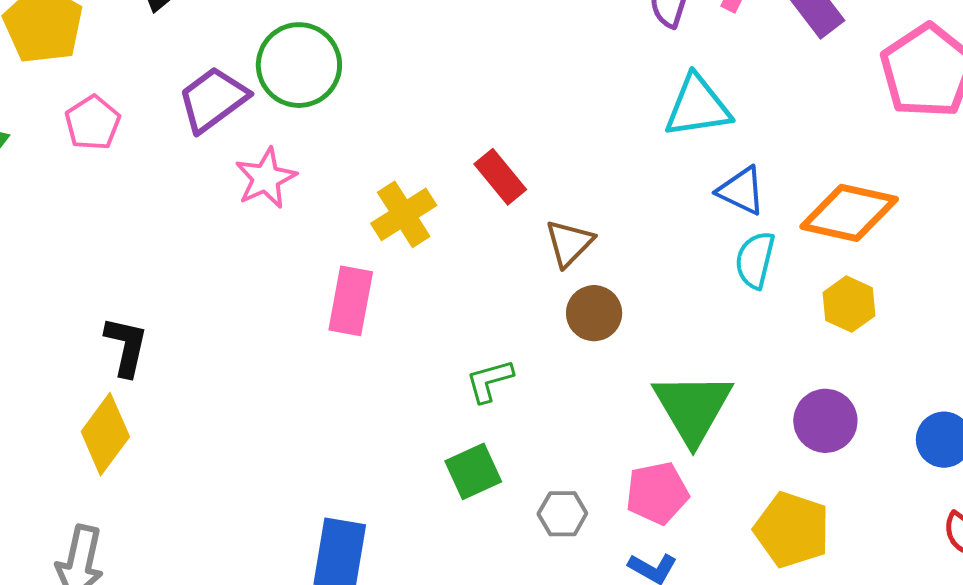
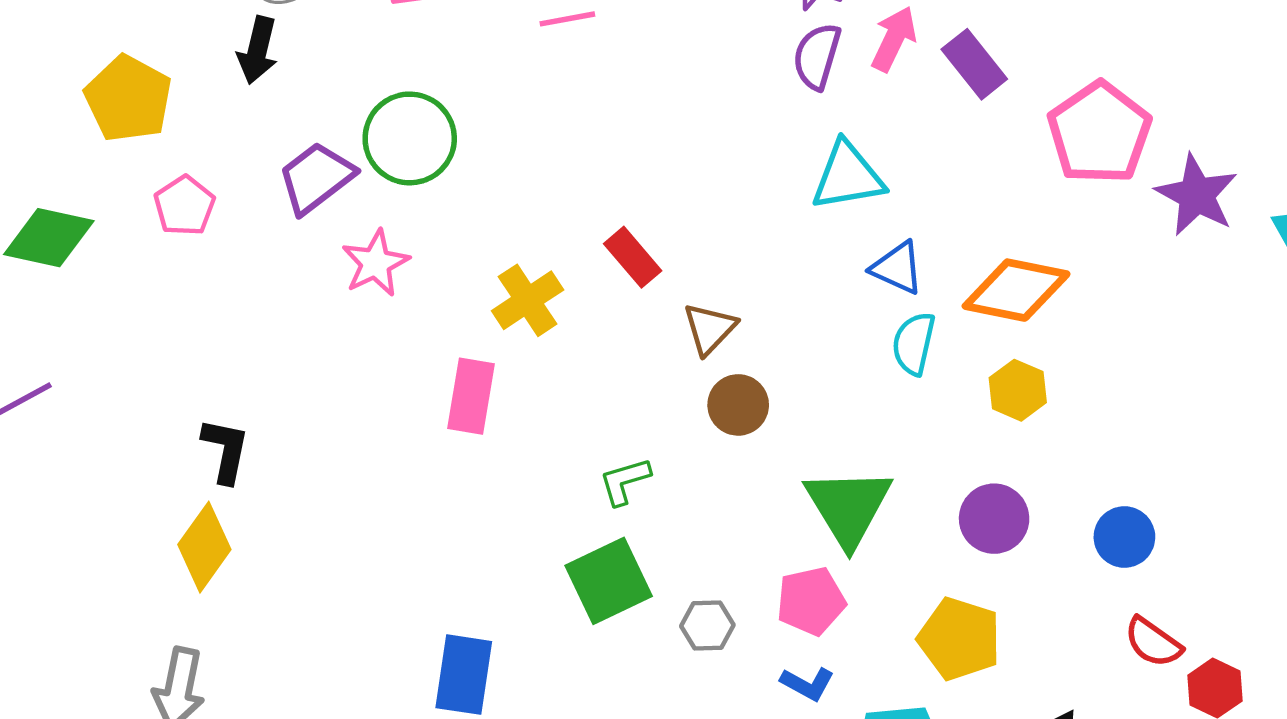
green square: (473, 471) -> (609, 581), size x1.4

